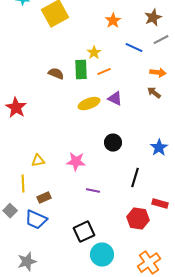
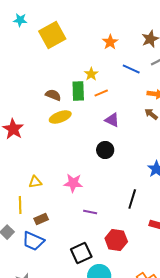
yellow ellipse: (89, 104) -> (60, 117), moved
black circle: (113, 143) -> (105, 150), moved
red hexagon: (138, 219) -> (116, 240), moved

